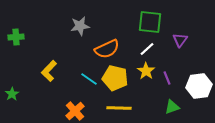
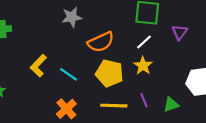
purple line: (167, 78) -> (144, 100), moved
cyan line: (89, 79) -> (69, 74), moved

